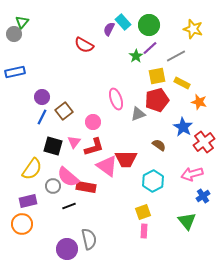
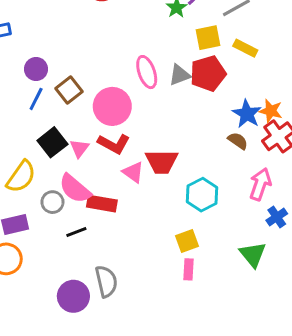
orange star: (199, 102) -> (271, 111), moved
gray triangle: (138, 114) -> (180, 75), moved
pink circle: (93, 122) -> (112, 106), size x1.6
pink triangle: (74, 142) -> (79, 148), moved
brown semicircle: (159, 145) -> (238, 141), moved
black square: (53, 146) -> (52, 142), turned 36
red L-shape: (94, 147) -> (114, 144), turned 45
pink triangle: (107, 166) -> (133, 172), size x0.7
pink arrow: (192, 174) -> (260, 184), turned 125

